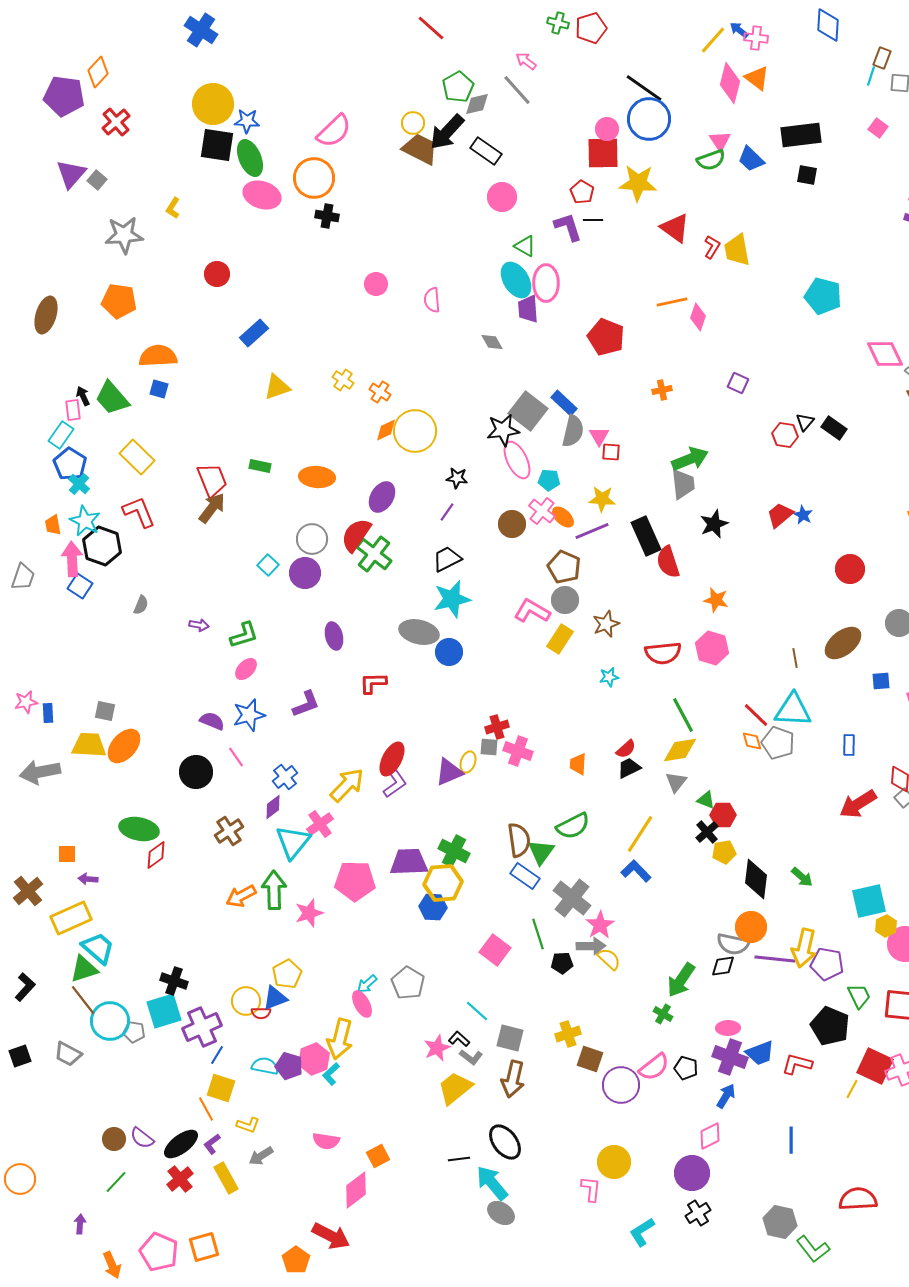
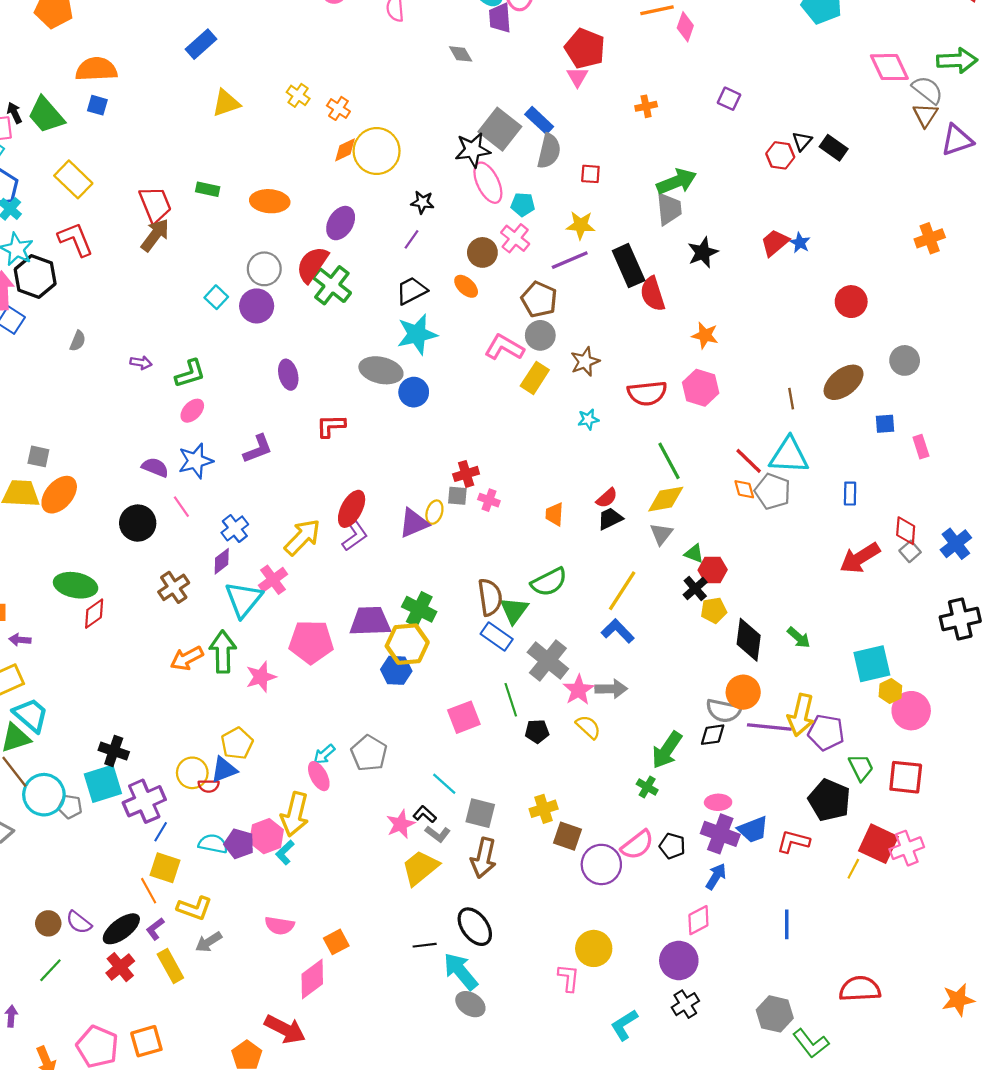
pink triangle: (599, 436) -> (577, 77), moved
orange ellipse: (563, 517) -> (466, 286), moved
pink cross: (518, 751) -> (489, 500), size x0.7
gray arrow: (591, 946) -> (611, 689), moved
pink square: (495, 950) -> (464, 717), turned 32
yellow L-shape: (248, 1125) -> (194, 908), size x1.4

